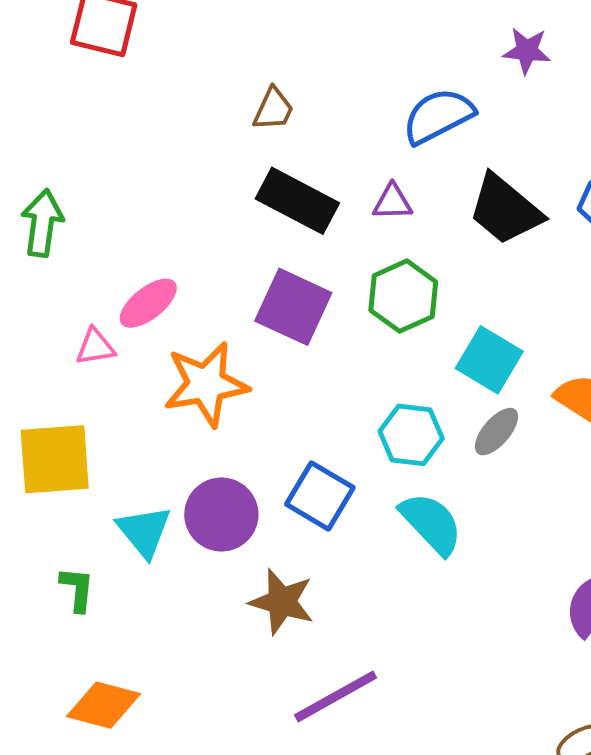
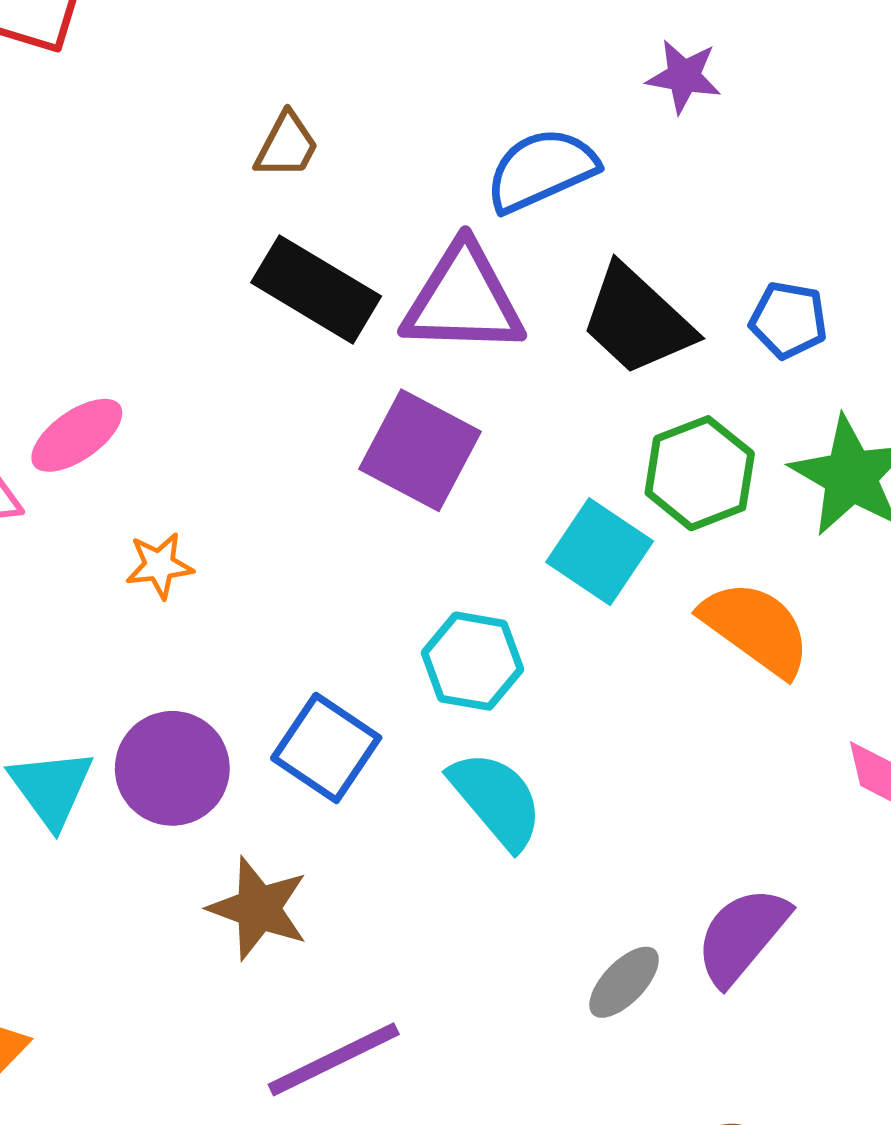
purple triangle: (392, 202) -> (463, 299), size x2.0
green hexagon: (403, 296) -> (700, 473), moved
purple square: (293, 307) -> (420, 450), moved
orange star: (206, 384) -> (159, 565), size x0.5
gray ellipse: (496, 432) -> (624, 982), moved

